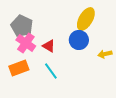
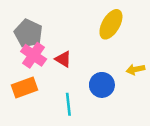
blue circle: (79, 40) -> (102, 85), moved
cyan line: (51, 71) -> (68, 104), moved, turned 30

